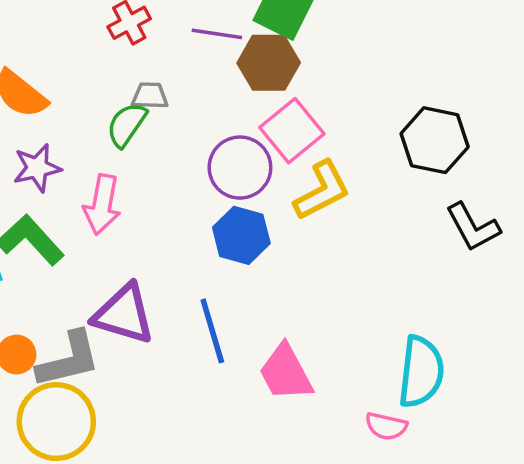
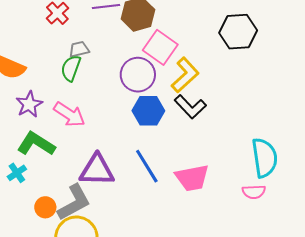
pink arrow: (102, 205) -> (69, 114), turned -52
black L-shape: (473, 227) -> (190, 107), moved
pink trapezoid: (286, 373) -> (192, 178), turned -57

